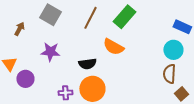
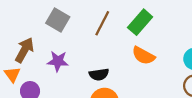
brown arrow: (19, 29) -> (24, 50), moved, size x1.6
orange semicircle: (113, 47) -> (143, 56), moved

